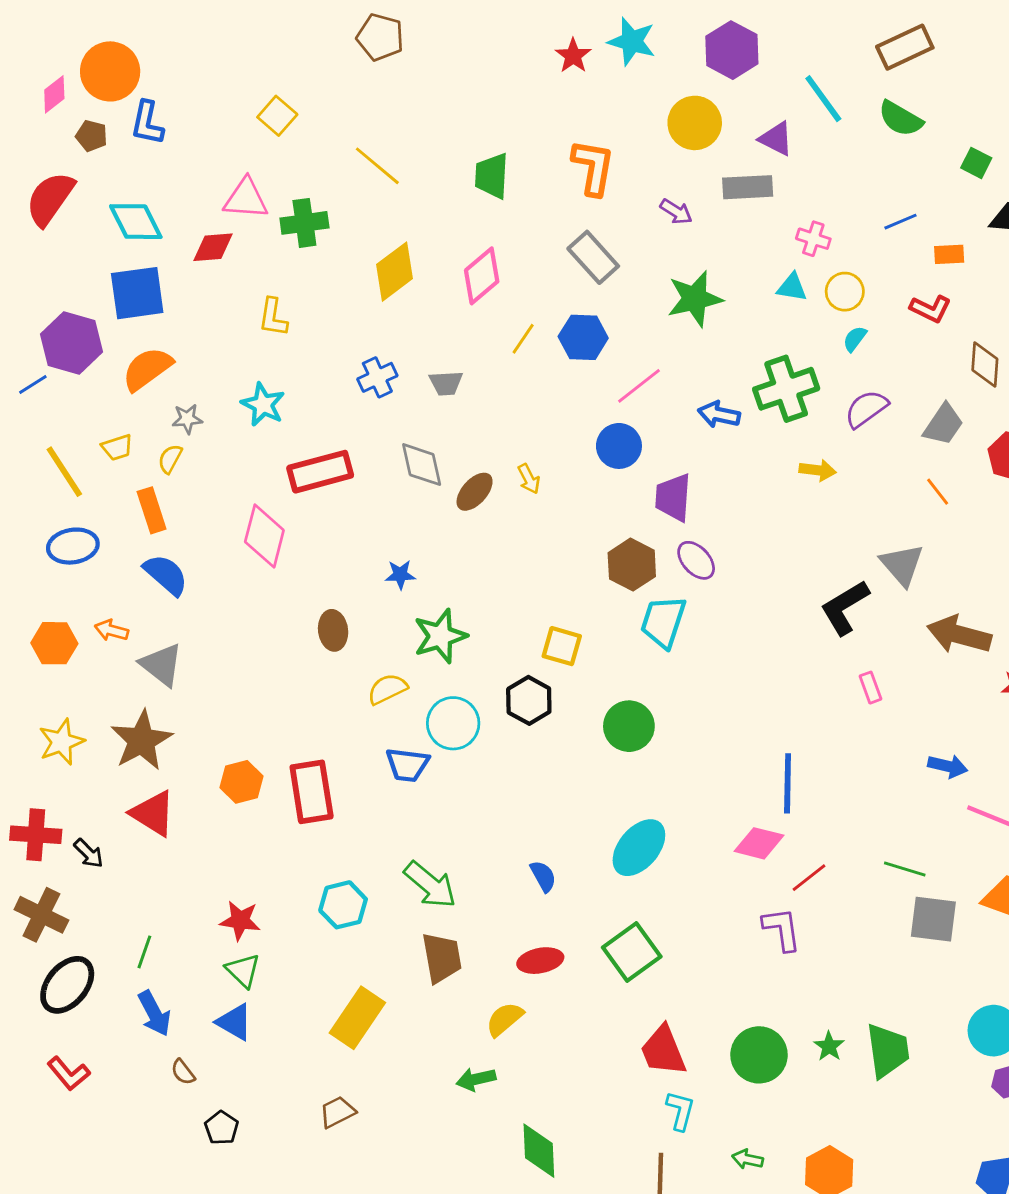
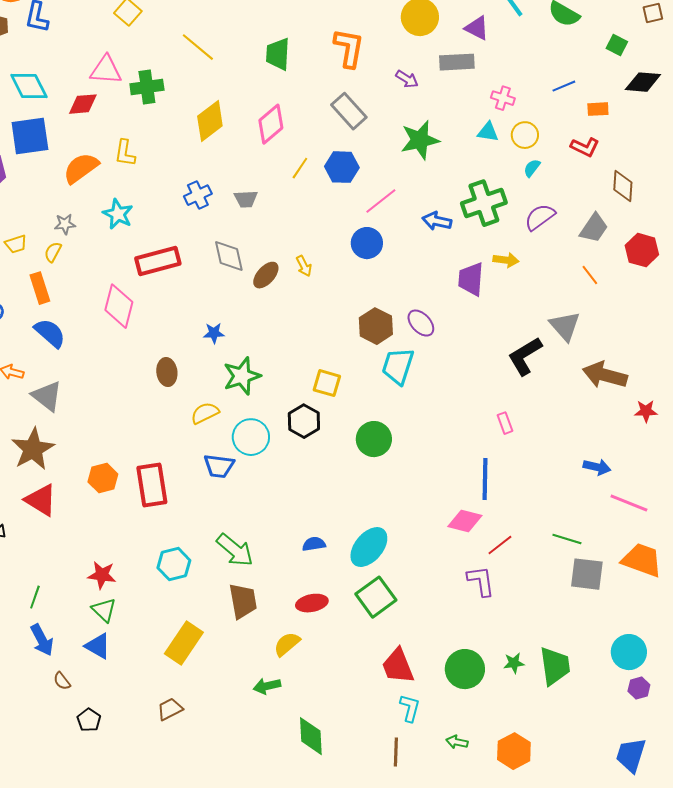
orange semicircle: (147, 369) -> (81, 168), moved
purple trapezoid: (673, 497) -> (471, 279), moved
pink rectangle: (870, 688) -> (505, 423), moved
cyan ellipse: (639, 848) -> (369, 547), moved
blue semicircle: (543, 876) -> (314, 544), turned -70
green star: (829, 1046) -> (514, 663), turned 30

